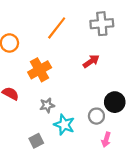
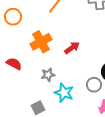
red arrow: (91, 61) -> (72, 48), moved

